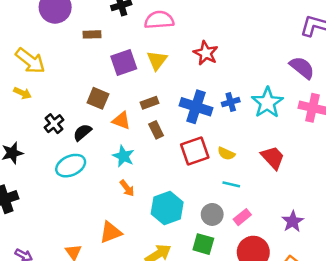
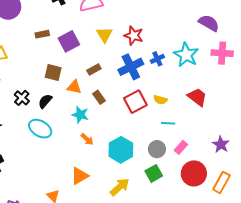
brown rectangle: (92, 34) -> (42, 34), moved
red star: (206, 53) -> (134, 36), moved
yellow triangle: (157, 60) -> (104, 35), moved
blue cross: (196, 107) -> (131, 67), turned -35
brown rectangle: (156, 130) -> (99, 97), moved
cyan ellipse: (71, 166) -> (40, 129), turned 65
green square: (203, 244) -> (154, 173), turned -36

